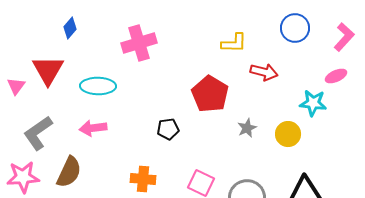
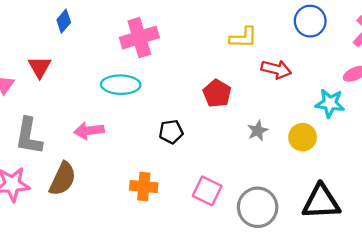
red triangle: (48, 70) -> (40, 67), size x0.7
cyan ellipse: (98, 86) -> (121, 85), moved
red pentagon: (210, 94) -> (217, 93), size x0.7
gray L-shape: (38, 133) -> (29, 136), turned -45

